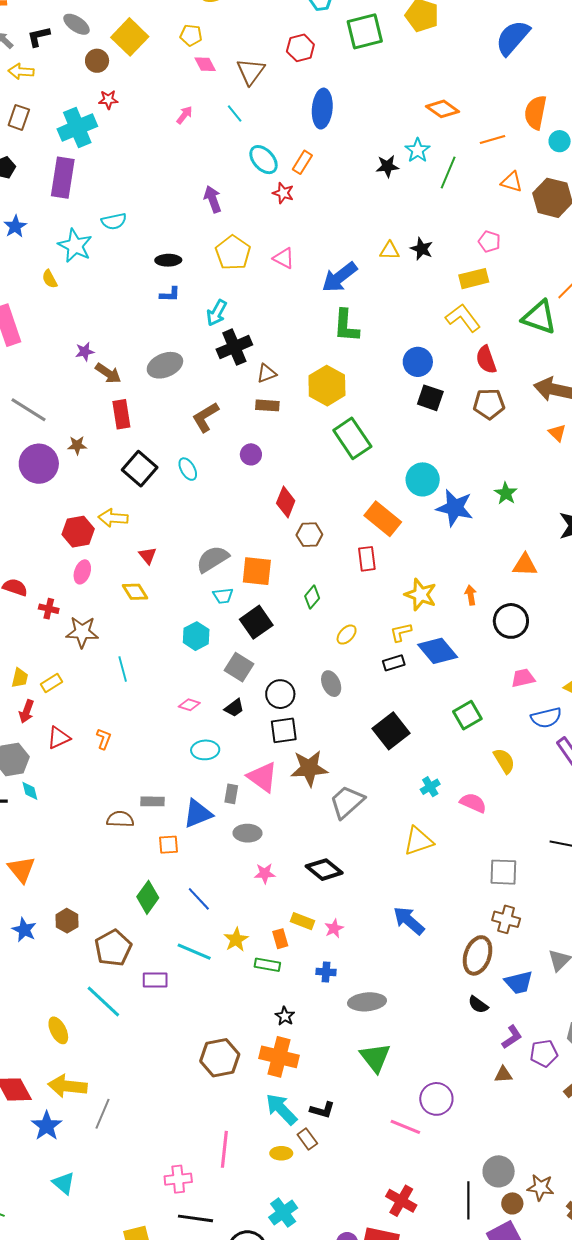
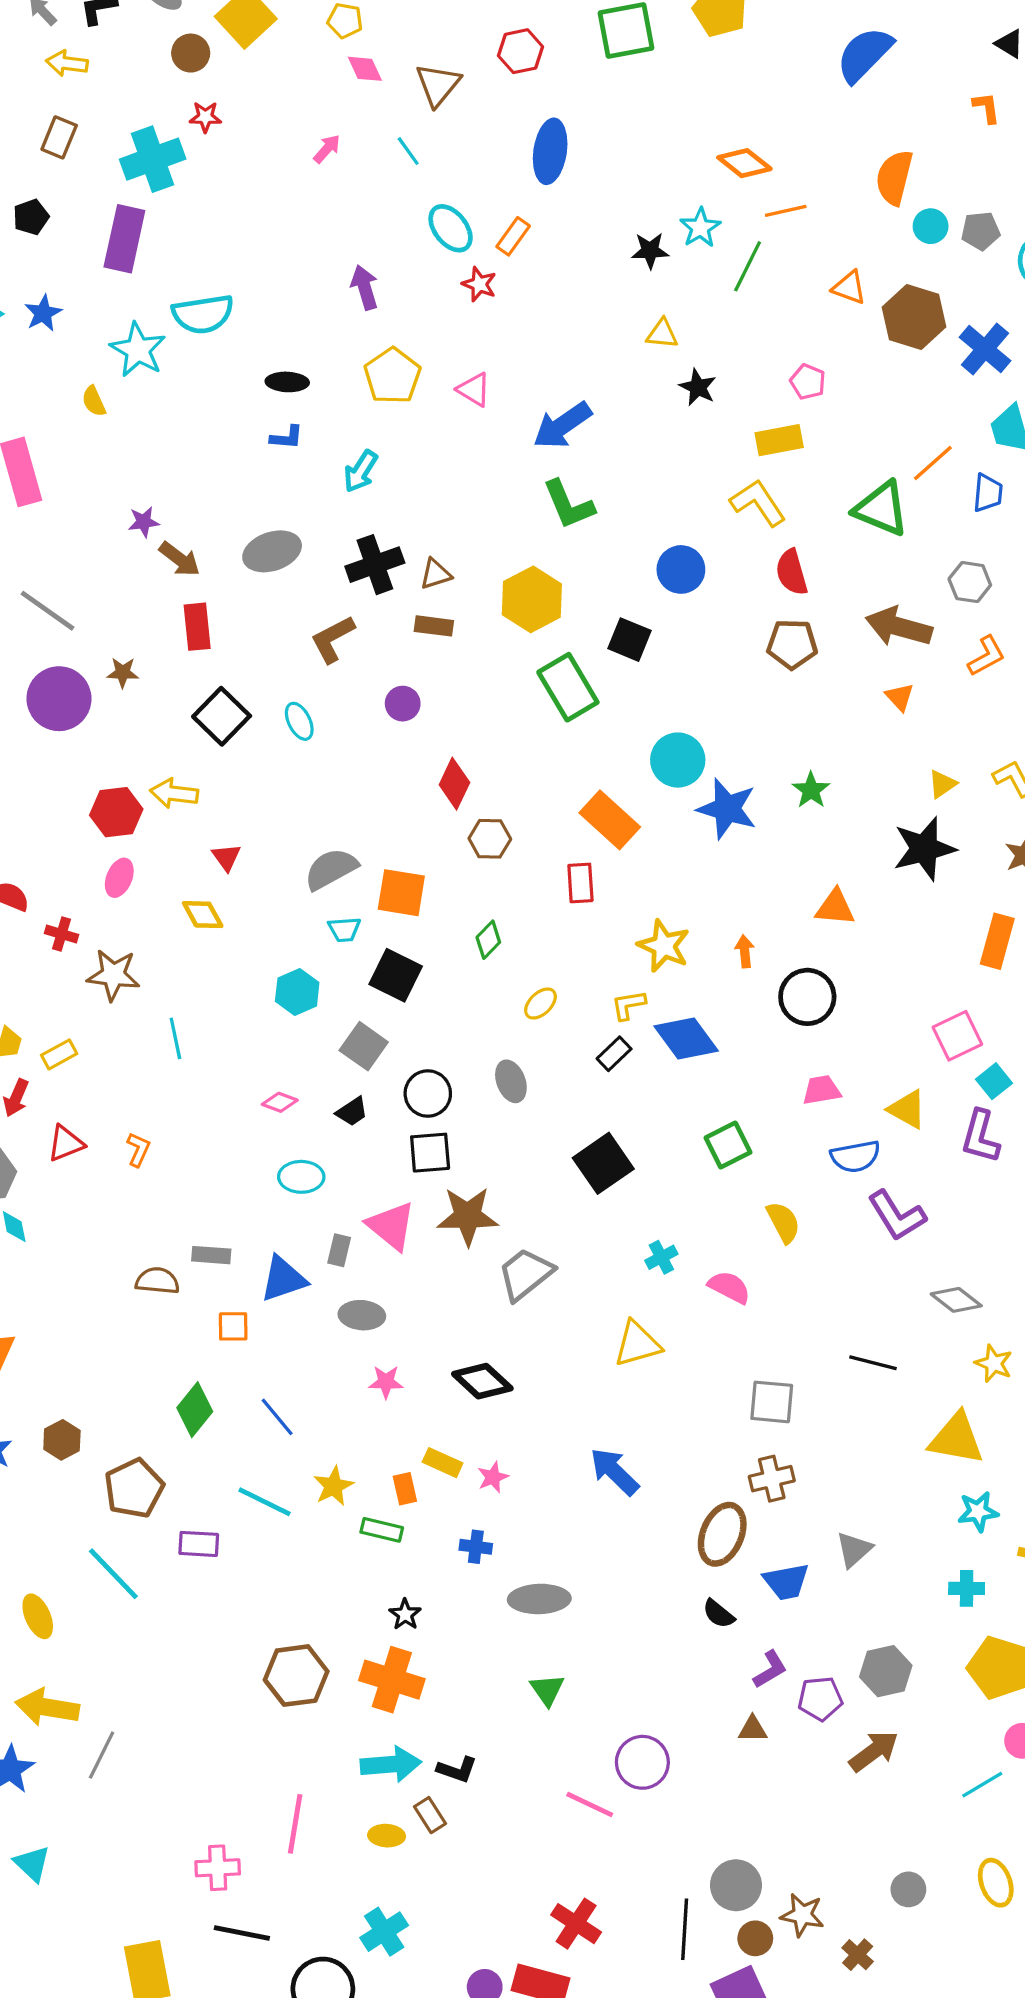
orange line: (492, 140) -> (786, 211), moved
cyan semicircle: (114, 221) -> (203, 314), size x1.5
yellow triangle: (389, 251) -> (662, 334), moved
green L-shape: (346, 326) -> (569, 505), turned -30
black cross: (234, 347) -> (375, 565), moved
black square: (430, 398) -> (630, 640), moved
black square: (256, 622) -> (396, 975), turned -32
black rectangle: (394, 663) -> (614, 1054), turned -30
brown cross: (506, 919) -> (772, 1479), turned -32
green triangle: (375, 1058) -> (547, 1690), size x0.7
cyan arrow: (281, 1109) -> (391, 1764), turned 126

